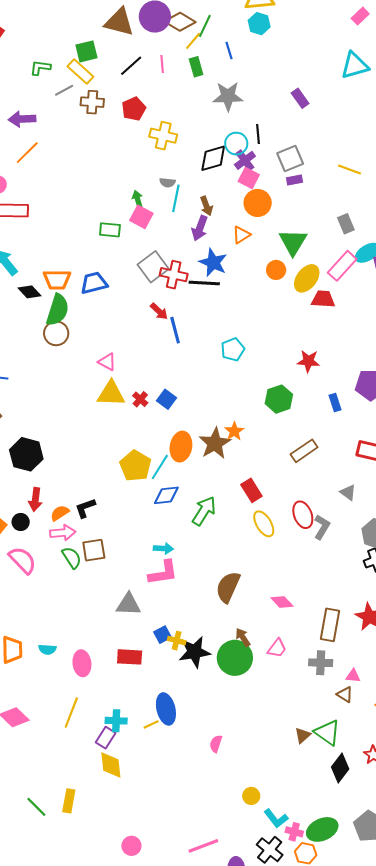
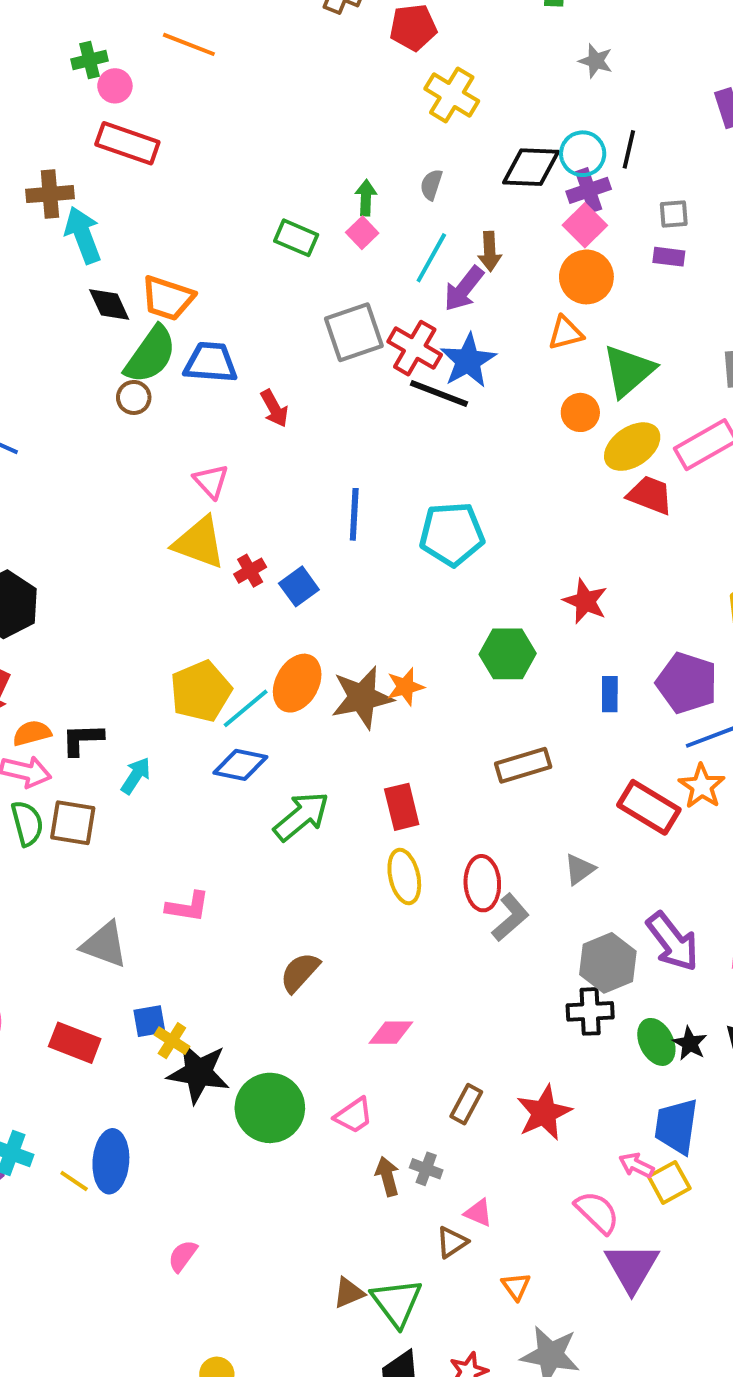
gray star: (228, 96) -> (596, 61), size x0.6
orange line: (27, 153) -> (189, 44), turned 48
gray square: (290, 158) -> (674, 214), size x0.6
gray semicircle: (167, 183) -> (431, 185), turned 84
cyan line: (176, 198) -> (431, 258), moved
pink square: (141, 217) -> (362, 233), size x0.7
orange triangle: (241, 235) -> (566, 333), moved
red cross: (174, 275) -> (415, 348), moved
blue trapezoid: (94, 283) -> (211, 362), moved
red arrow: (159, 311) -> (274, 408), moved
blue line: (175, 330) -> (354, 514), moved
brown circle: (56, 333) -> (134, 397), size x0.7
cyan pentagon: (233, 350) -> (452, 534), size x1.4
gray triangle: (348, 493) -> (580, 869), turned 30
cyan arrow: (163, 548) -> (136, 776), moved, turned -78
pink L-shape: (163, 573) -> (188, 907), size x0.7
brown semicircle: (228, 587) -> (300, 972), size x0.7
pink diamond: (282, 602) -> (391, 1033), turned -65
brown rectangle: (330, 625) -> (466, 1104), size x0.6
brown arrow: (243, 637) -> (387, 1176), moved
gray cross: (321, 663) -> (426, 1169), size x0.7
brown triangle: (345, 694) -> (452, 1242), turned 36
yellow line: (151, 724) -> (74, 1181), turned 42

